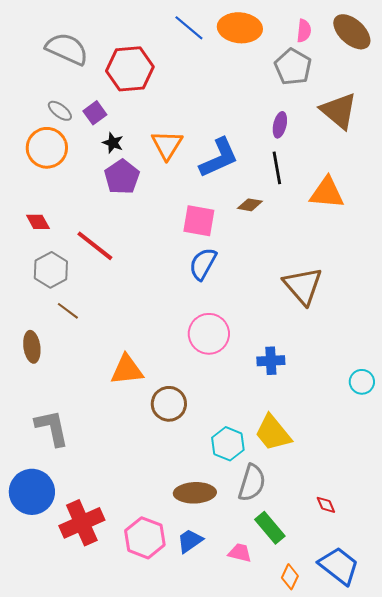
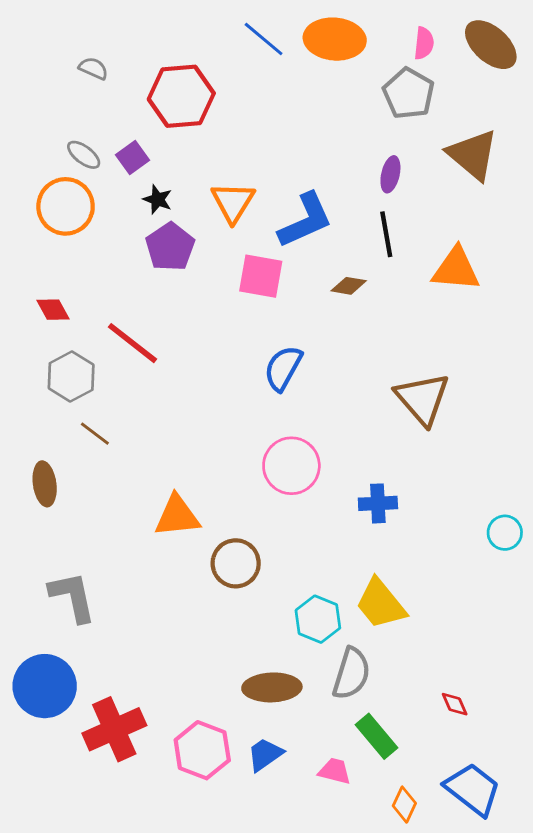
gray semicircle: (67, 49) -> (93, 68), size x0.5
pink square: (199, 221) -> (261, 276), moved

